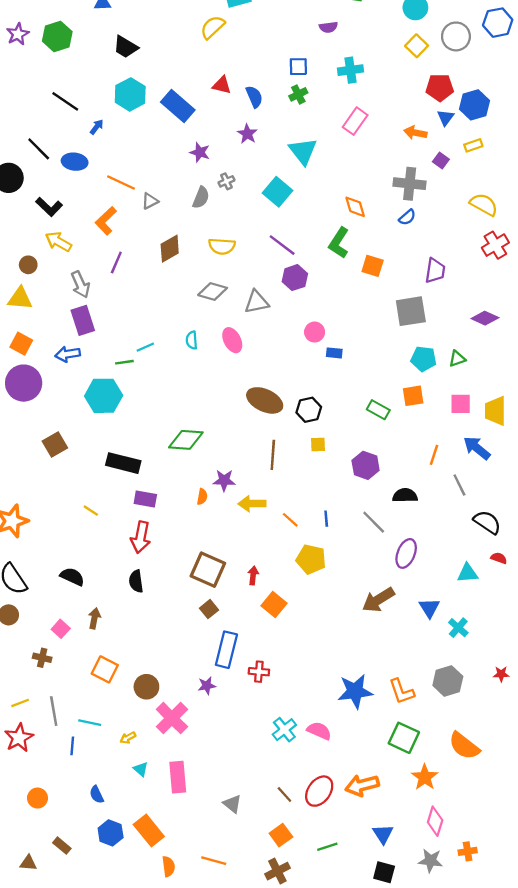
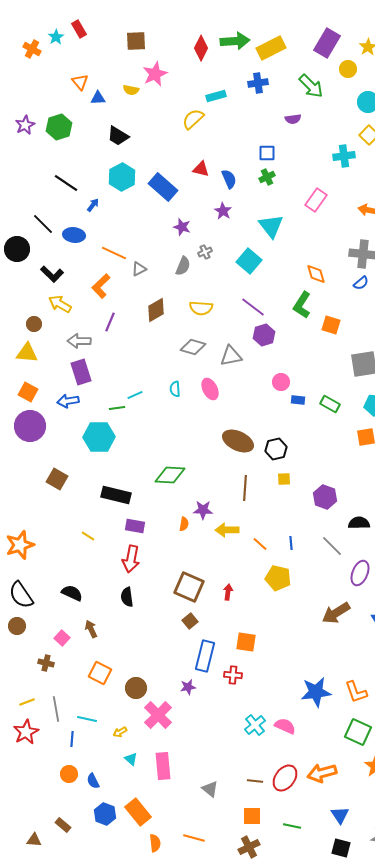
cyan cross: (350, 70) -> (344, 156), moved
gray arrow: (80, 285) -> (79, 341), turned 115
green rectangle: (378, 410) -> (330, 404), moved
brown square: (55, 444) -> (57, 479), turned -30
orange square: (274, 604) -> (246, 642), moved, turned -30
brown arrow: (94, 618) -> (91, 629), turned -36
brown line: (284, 795) -> (255, 781), turned -42
orange circle: (38, 798) -> (69, 774), moved
orange square: (281, 835) -> (252, 816), turned 36
green line: (327, 847) -> (292, 826), turned 30

